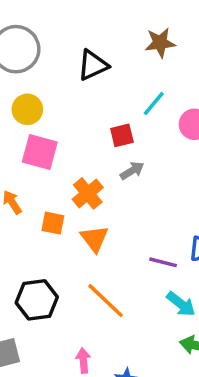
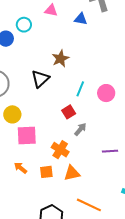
brown star: (160, 43) -> (60, 59), moved
orange triangle: (94, 239) -> (72, 173), turned -48
purple line: (163, 262) -> (110, 151), moved

